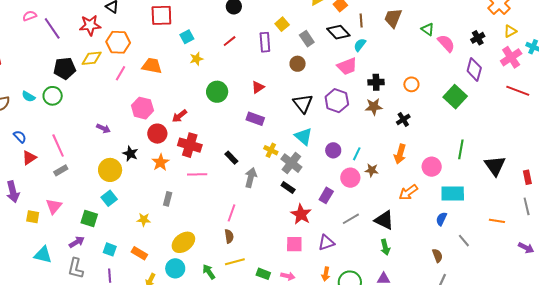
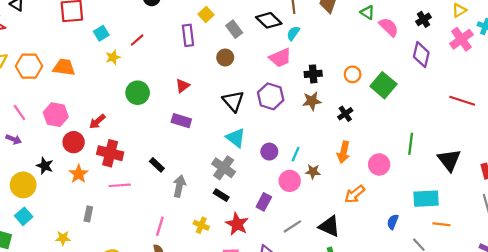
red line: (230, 41) -> (137, 40), moved
orange hexagon: (118, 42) -> (29, 66), moved
pink line: (120, 73) -> (19, 113), moved, turned -63
red line: (518, 91) -> (462, 101), moved
green square: (455, 97) -> (383, 85), moved
yellow cross: (271, 150) -> (201, 225), moved
cyan rectangle: (453, 193) -> (426, 199), moved
orange line: (497, 221) -> (441, 224), moved

